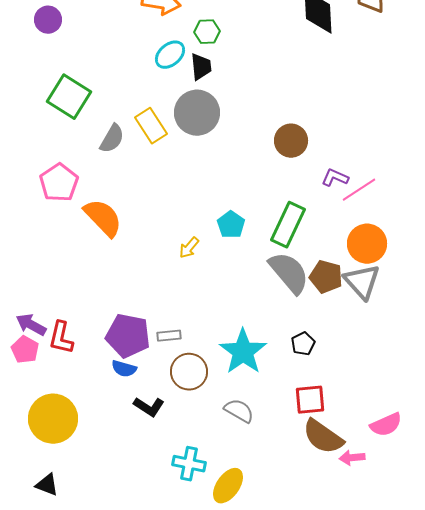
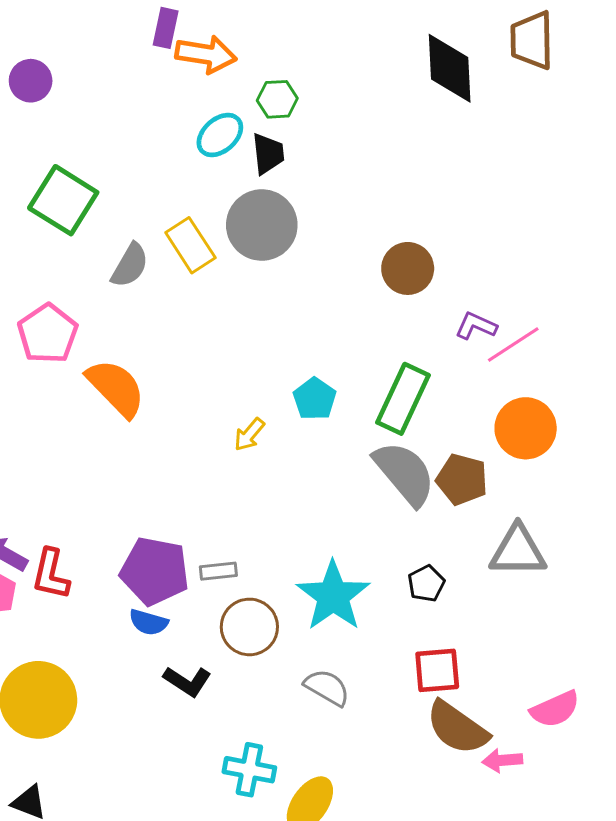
gray triangle: (362, 282) -> (518, 551), moved, turned -48

